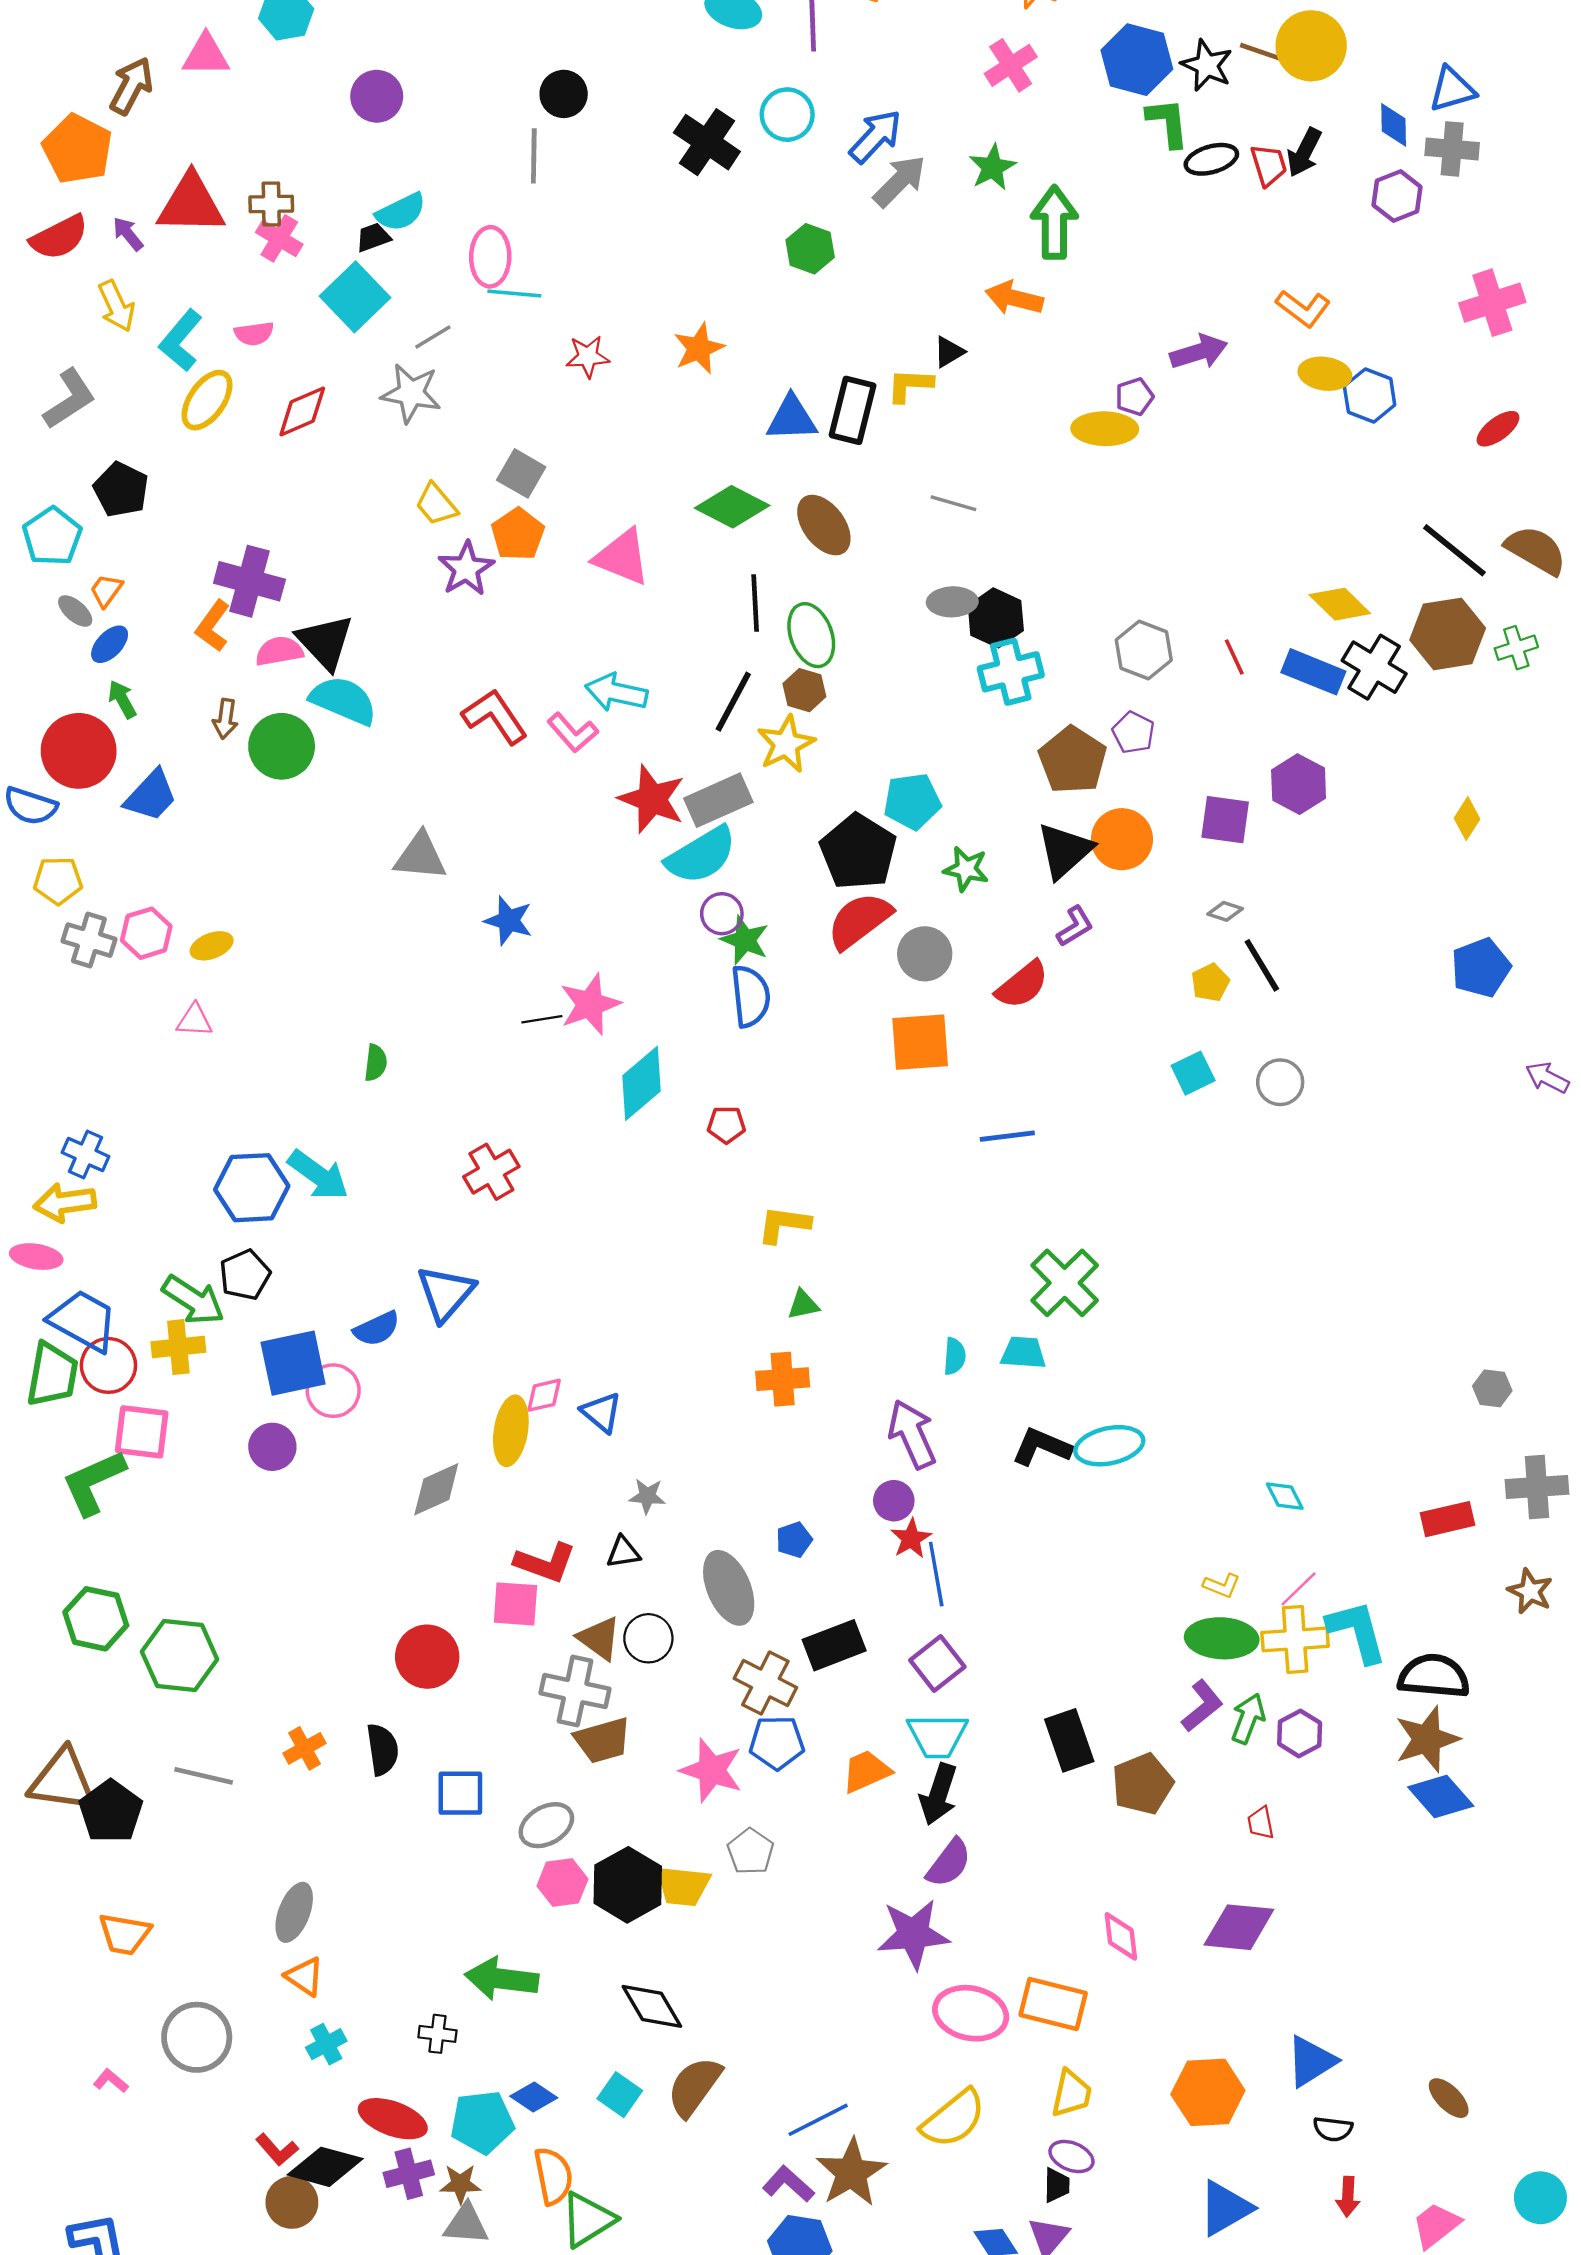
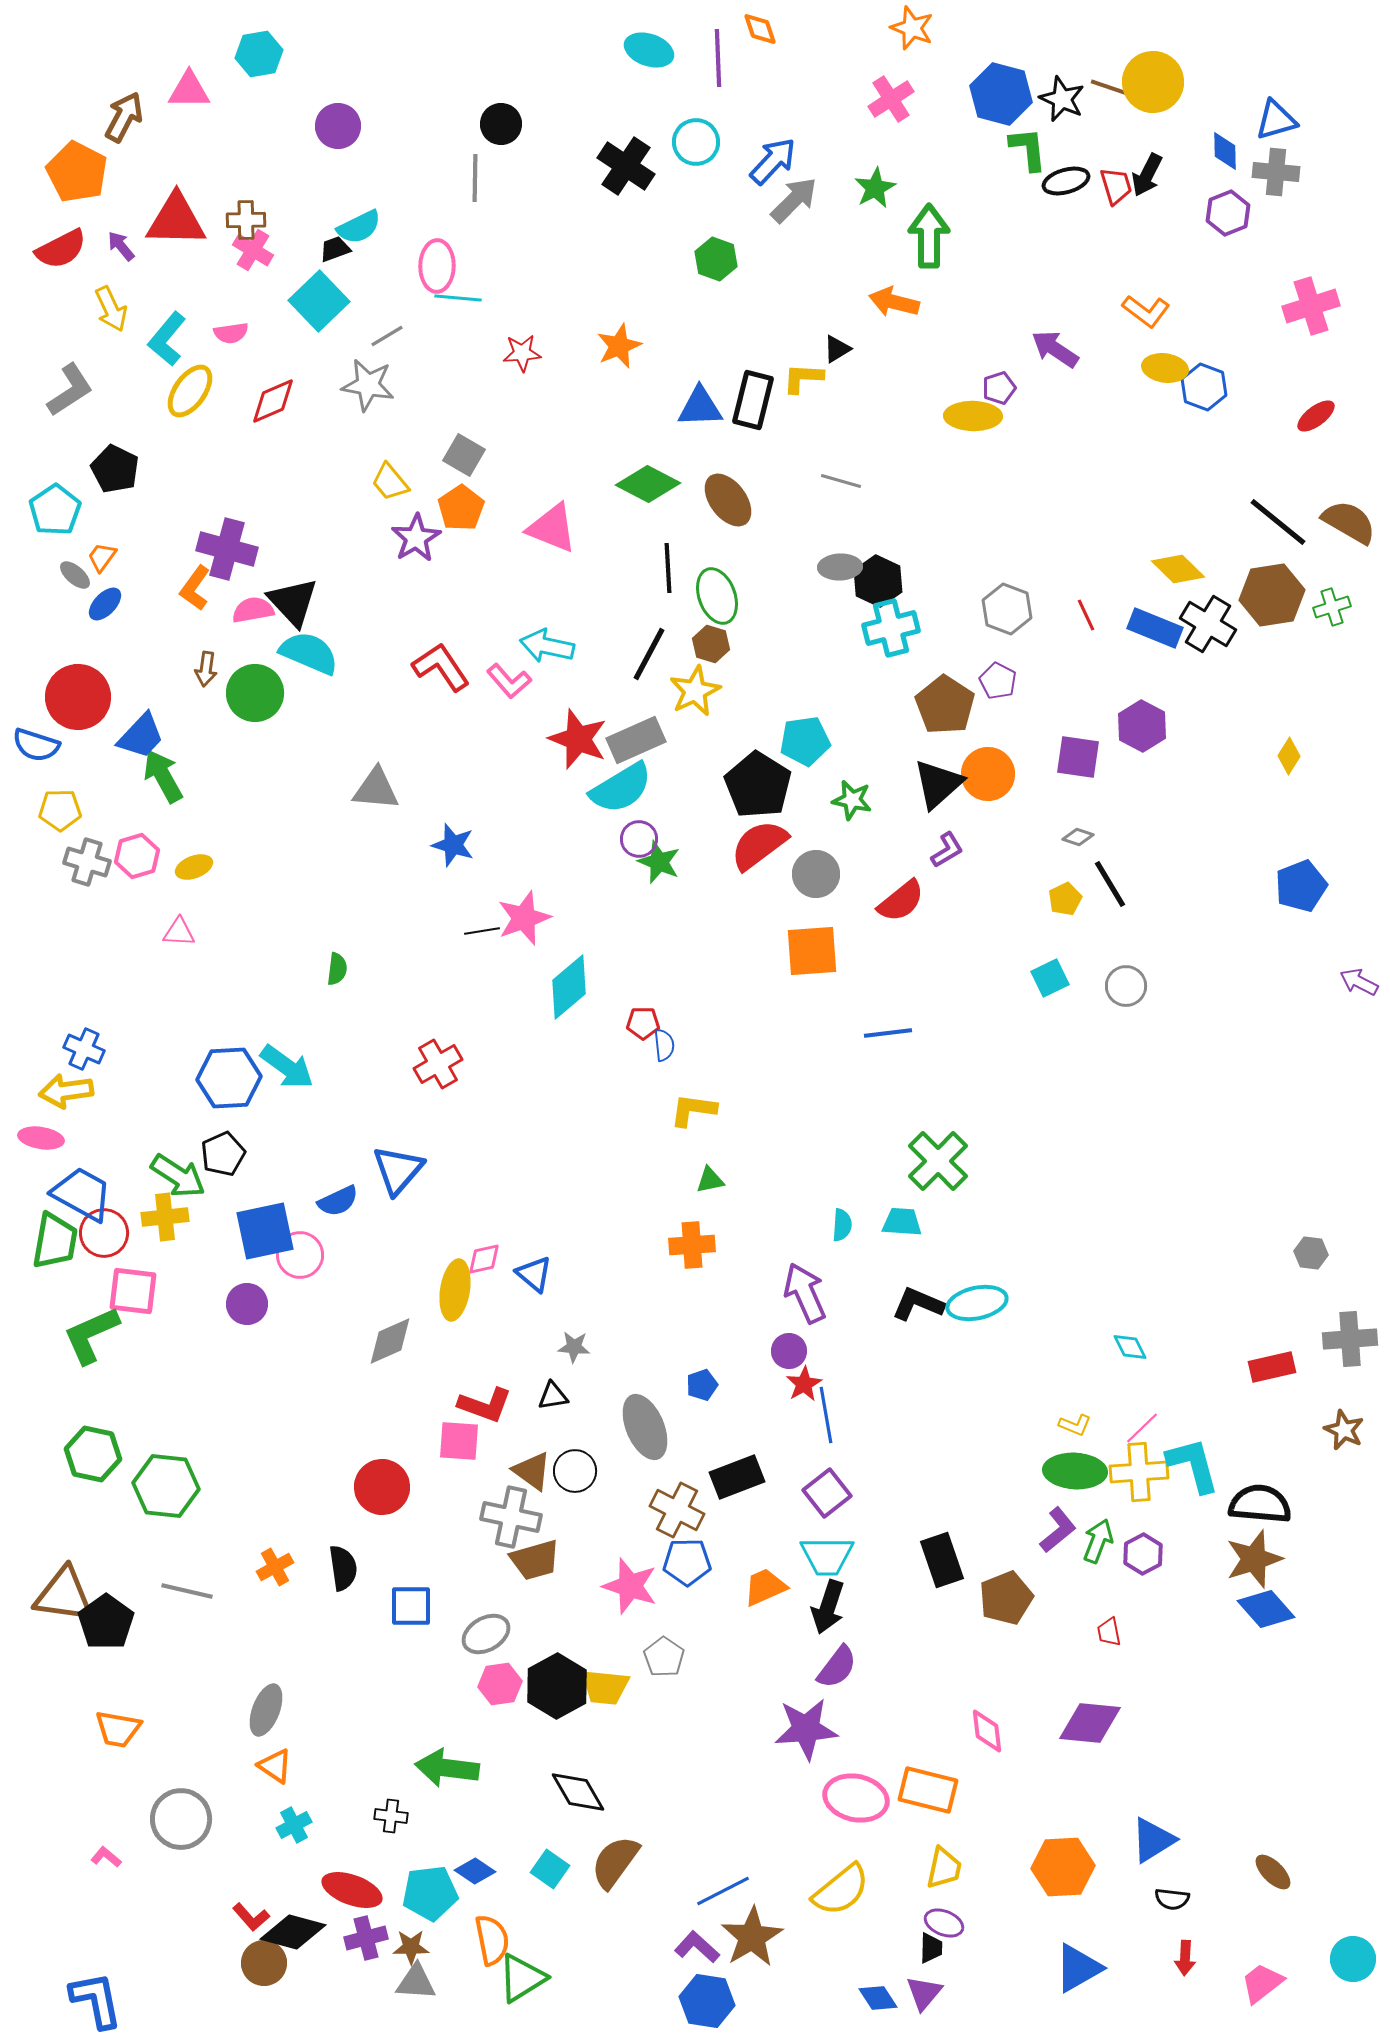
purple arrow: (1199, 352) -> (1055, 349), turned -129
green arrow: (122, 699) -> (163, 776), moved, size x1.6
blue semicircle: (750, 996) -> (664, 1045), moved, size x0.6

